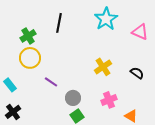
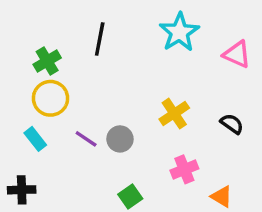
cyan rectangle: (10, 85) -> (35, 139), moved
gray circle: (73, 98) -> (120, 139), moved
black cross: (13, 112) -> (22, 190), turned 35

